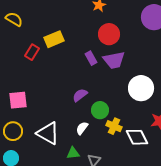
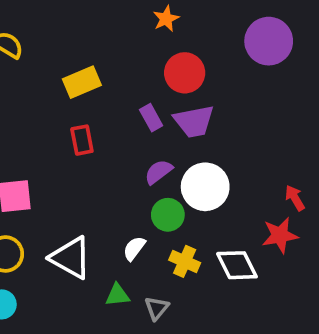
red rectangle: (32, 52) -> (82, 140), moved, turned -42
white circle: (141, 88) -> (205, 187), moved
purple semicircle: (80, 95) -> (159, 172), moved
yellow cross: (114, 126) -> (185, 261), moved

